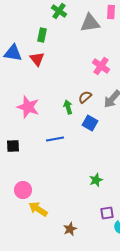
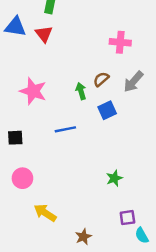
pink cross: (101, 66) -> (120, 42), turned -30
blue square: (90, 123) -> (107, 110), turned 35
pink circle: (23, 190) -> (22, 178), moved

